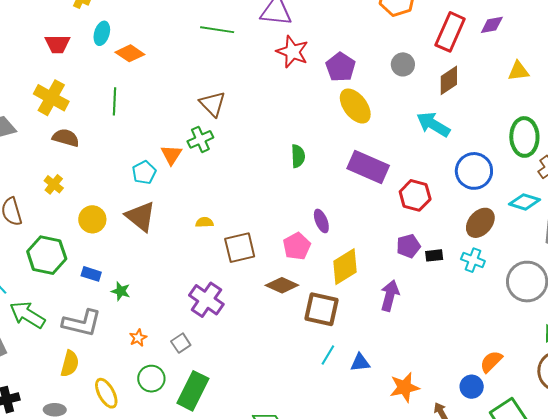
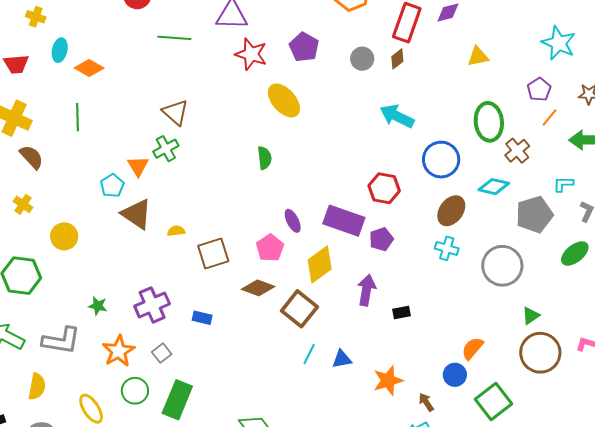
purple pentagon: (341, 67) -> (304, 47), moved
brown diamond: (449, 80) -> (397, 59), moved, size x0.7
yellow ellipse: (355, 106) -> (284, 100), moved
brown semicircle: (66, 138) -> (31, 157), turned 36
purple rectangle: (368, 167) -> (344, 221), moved
brown triangle: (141, 216) -> (137, 214), moved
black rectangle: (434, 255) -> (401, 312), moved
blue rectangle: (91, 274) -> (202, 318), moved
purple cross: (206, 300) -> (152, 305), moved, turned 36
brown square: (321, 309) -> (299, 309), turned 30
orange star: (138, 338) -> (119, 351), size x1.8
yellow semicircle: (70, 364) -> (37, 386), moved

